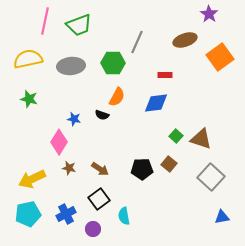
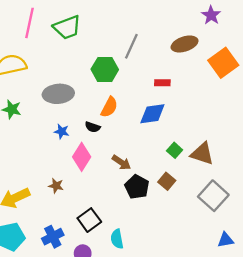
gray ellipse: (71, 66) -> (58, 94), moved
pink diamond: (59, 142) -> (82, 157), moved
brown arrow: (100, 169) -> (121, 162), moved
black pentagon: (142, 169) -> (137, 187), turned 30

